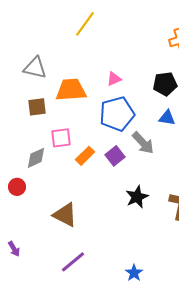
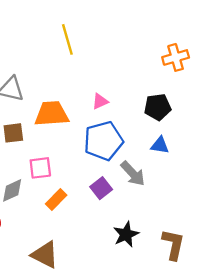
yellow line: (85, 24) -> (67, 39), turned -52
orange rectangle: (85, 156) -> (56, 199), moved

